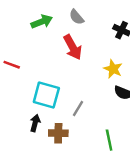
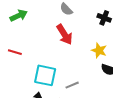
green arrow: (42, 22) -> (19, 16), moved
gray line: (78, 109) -> (72, 85), turned 40

